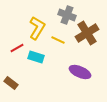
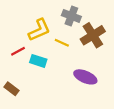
yellow L-shape: (37, 28) -> (39, 30), turned 35

